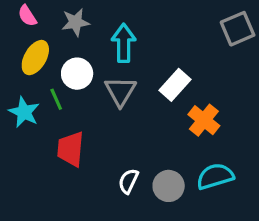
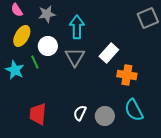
orange cross: (204, 120) -> (127, 75), turned -30
red trapezoid: (71, 149) -> (38, 114), moved
cyan semicircle: (215, 176) -> (134, 110), turned -100

